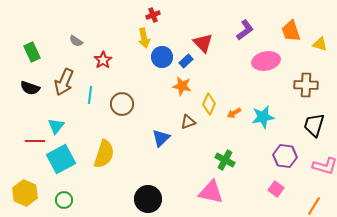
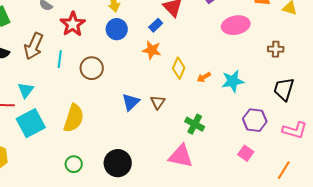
blue circle: (162, 57) -> (117, 29), moved
red star: (103, 60) -> (73, 24), size x1.4
brown cross: (306, 85) -> (276, 49), size x0.7
brown triangle: (188, 122) -> (158, 102), moved, turned -35
green circle: (64, 200) -> (74, 164), moved

